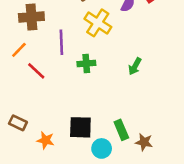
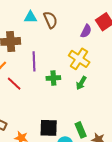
yellow cross: (98, 23) -> (79, 59), moved
green arrow: (135, 66) -> (81, 83), moved

